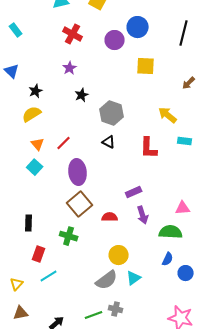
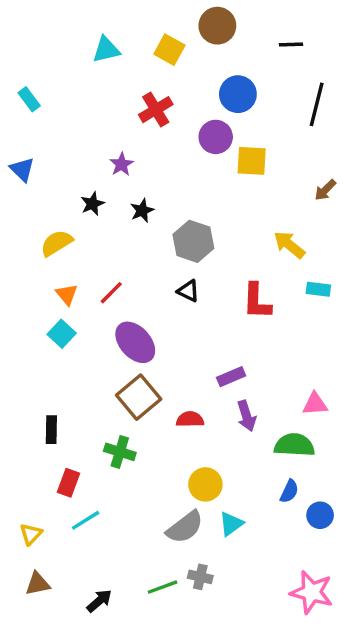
red cross: (73, 34) -> (156, 110), moved, turned 30
purple circle: (115, 40) -> (216, 137), moved
black star: (36, 91) -> (92, 204), moved
purple ellipse: (78, 172) -> (135, 342), turned -35

